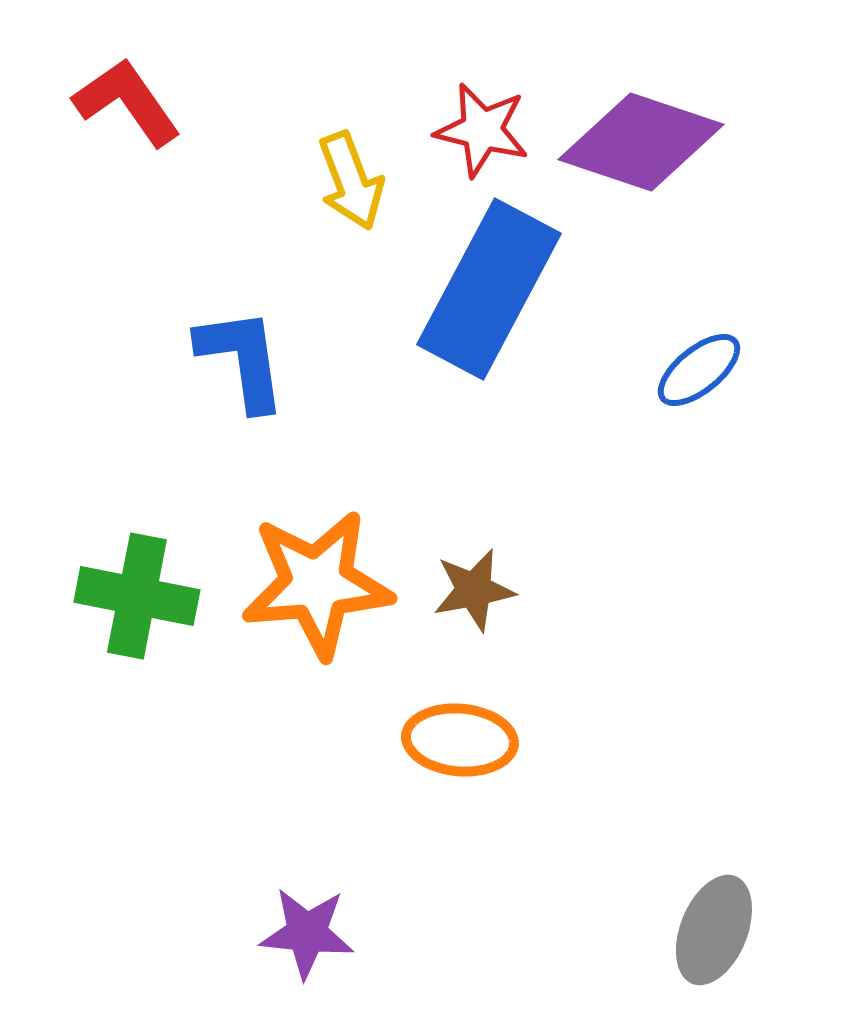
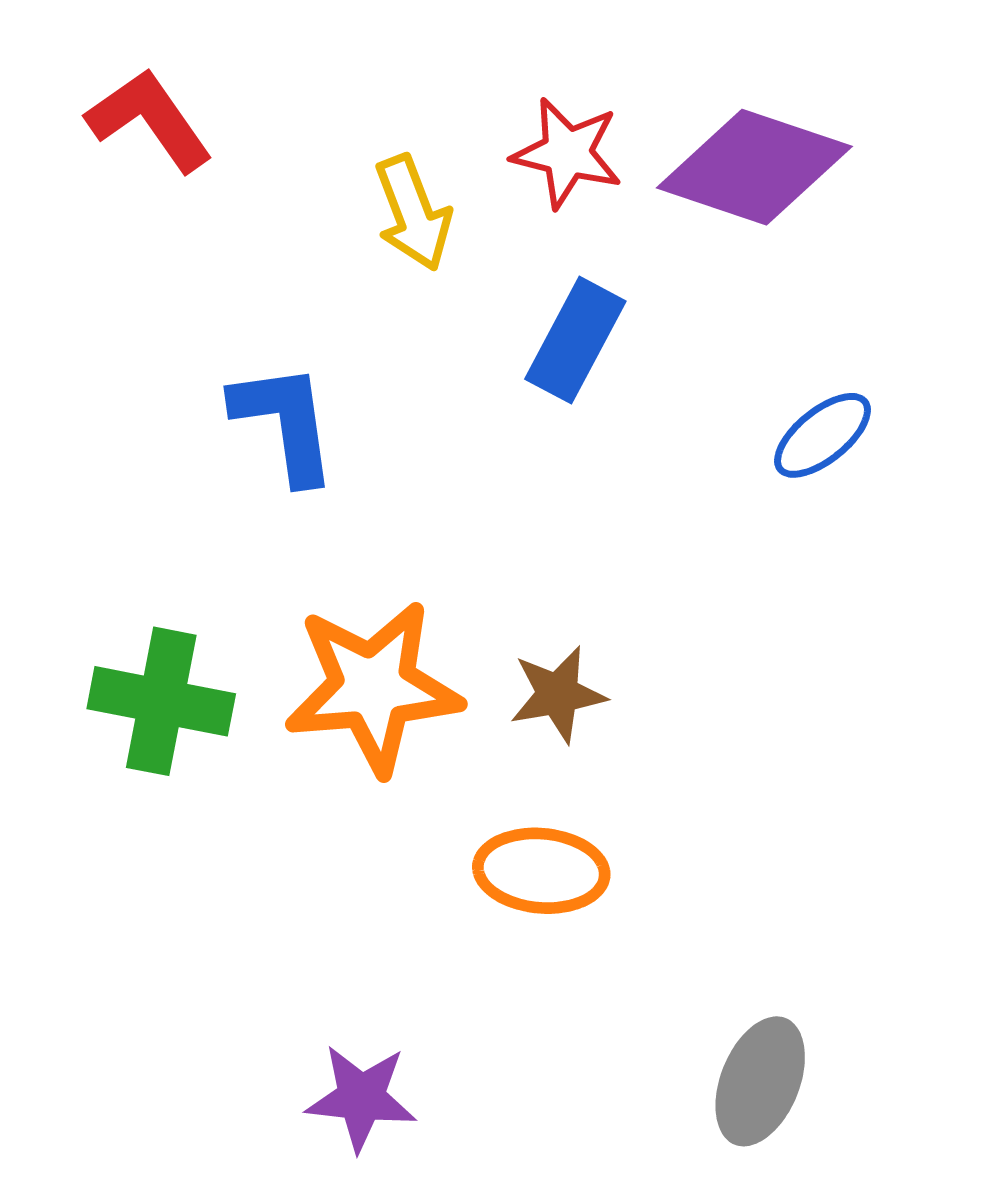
blue rectangle: (489, 289) -> (575, 340), size x0.6
gray ellipse: (714, 930) -> (760, 1081), moved

